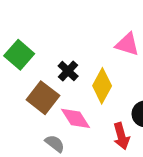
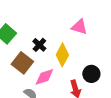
pink diamond: (75, 118) -> (44, 77), turned -75

